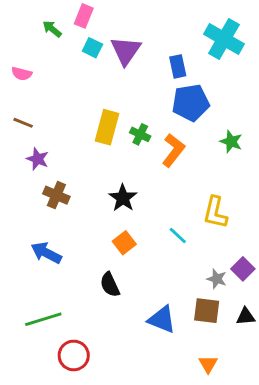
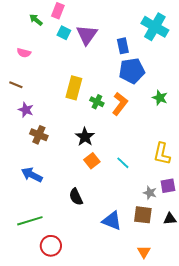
pink semicircle: (22, 74) -> (24, 53), moved
green cross: (140, 134) -> (97, 102), moved
yellow L-shape: (215, 212) -> (162, 154), moved
orange square: (124, 243) -> (92, 161), moved
purple square: (243, 269) -> (168, 186), turned 35

